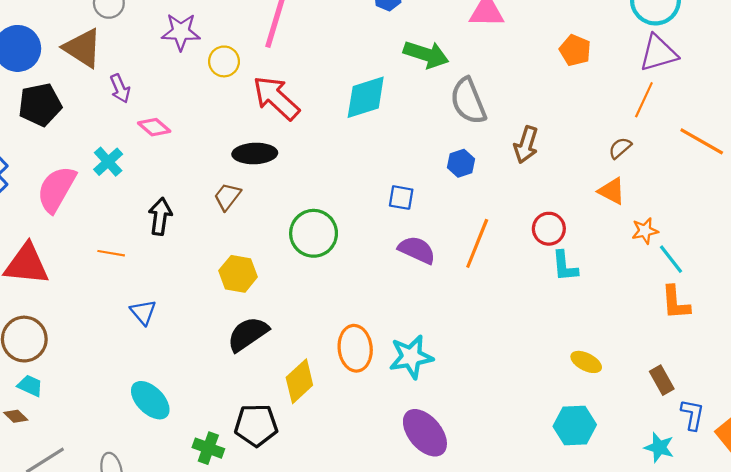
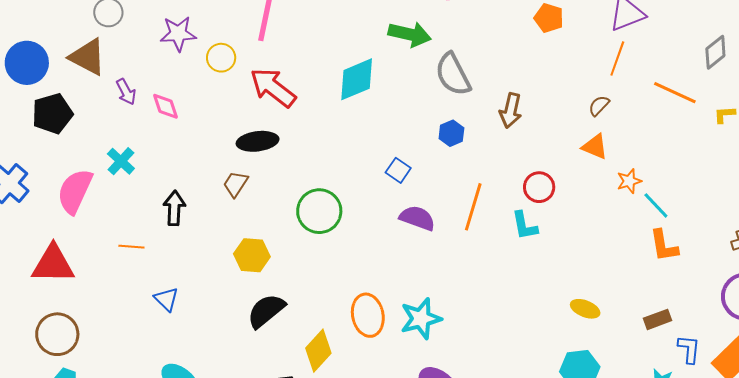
pink diamond: (154, 127) -> (166, 106), moved, turned 36
blue square: (401, 198) -> (398, 170), turned 30
cyan L-shape: (565, 266) -> (525, 226), moved
brown rectangle: (662, 380) -> (657, 319), turned -76

